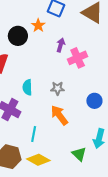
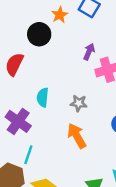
orange star: (38, 25) -> (60, 15), moved
cyan line: (34, 134) -> (28, 155), moved

